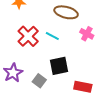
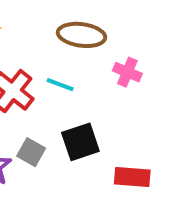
gray square: (39, 81) -> (31, 152), moved

